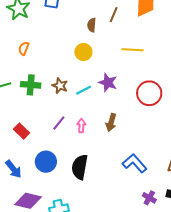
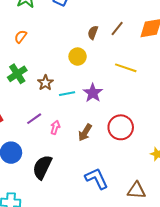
green cross: (31, 85) -> (17, 74), turned 36
red circle: (149, 93) -> (121, 127), moved

